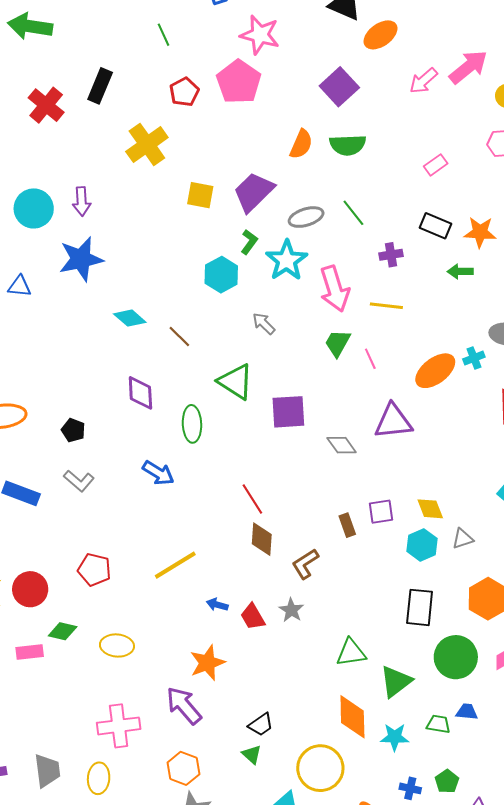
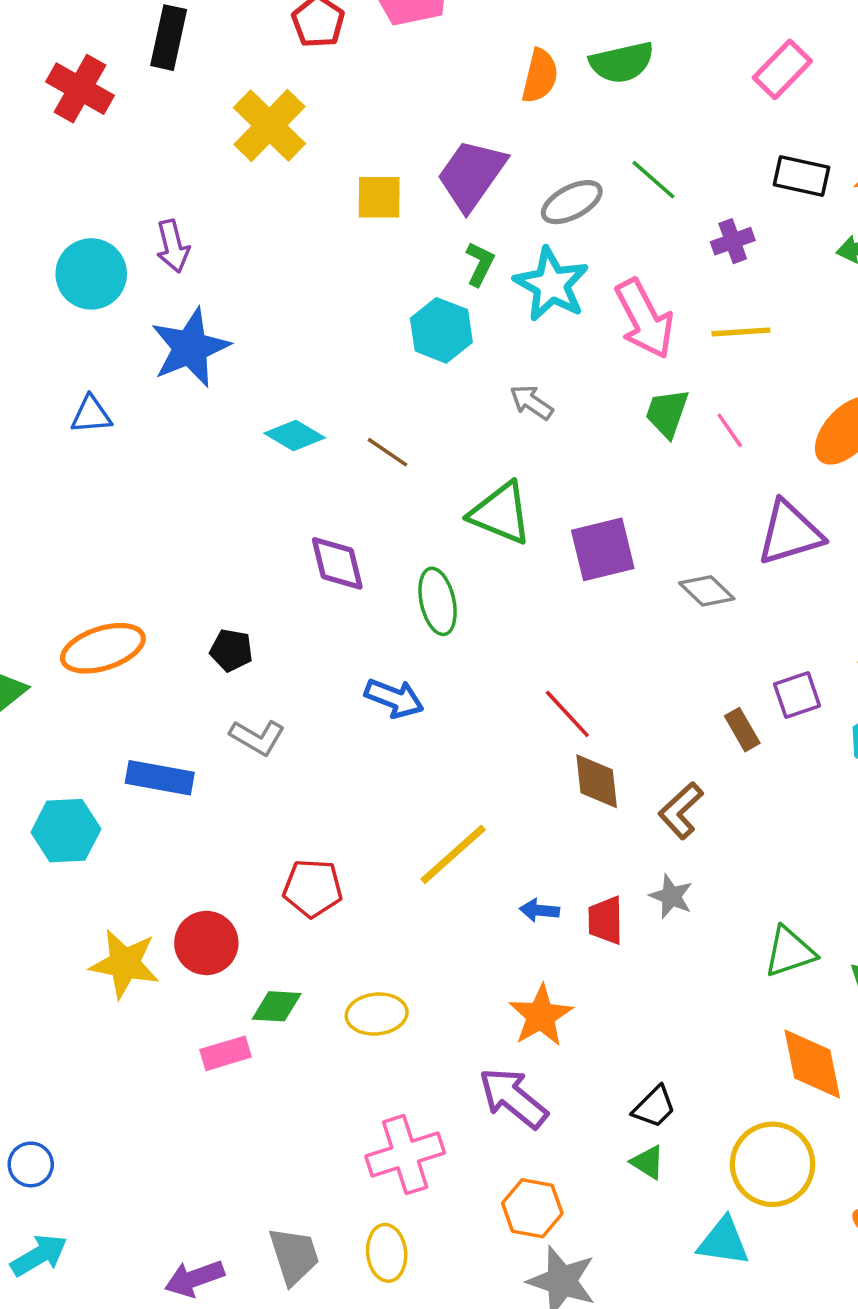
pink rectangle: (436, 165) -> (782, 69), size x1.4
red trapezoid: (253, 617) -> (605, 920), turned 40

